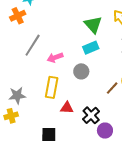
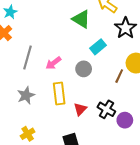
cyan rectangle: (91, 48) -> (98, 47), moved
gray star: (17, 95) -> (26, 95), moved
red triangle: (67, 108) -> (80, 109), turned -32

